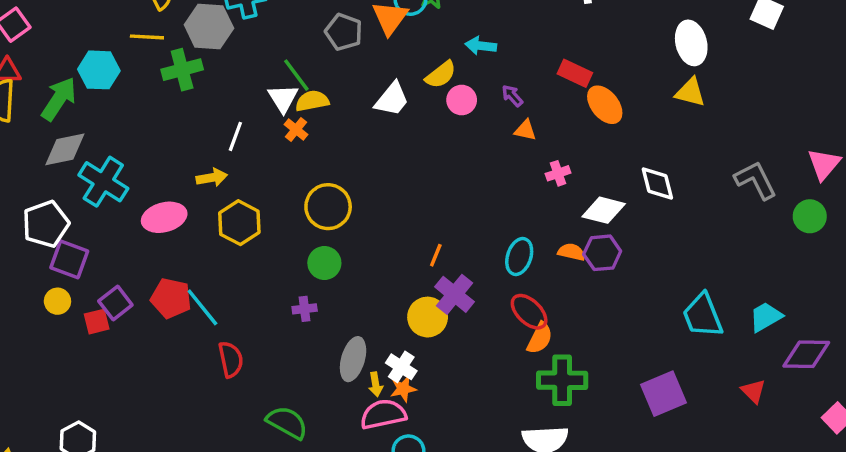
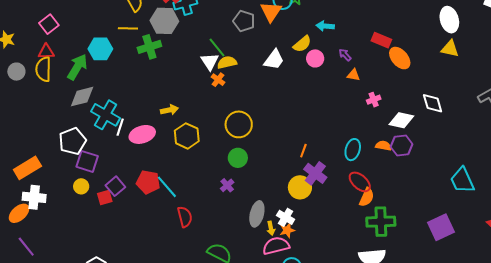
white line: (235, 136) -> (120, 127), moved
purple cross: (305, 309) -> (227, 185), turned -32

